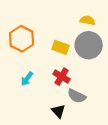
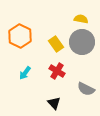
yellow rectangle: (60, 47) -> (56, 44), turned 35
gray semicircle: (77, 96) -> (86, 89), moved

